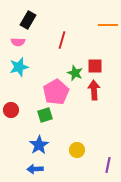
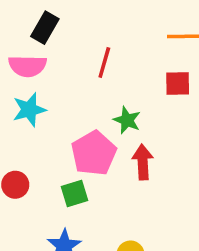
pink semicircle: (18, 42) -> (27, 66), size x1.5
red square: (95, 66) -> (178, 83), moved
red arrow: (94, 90) -> (143, 162), moved

